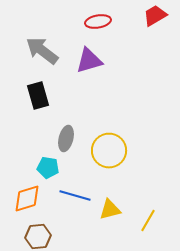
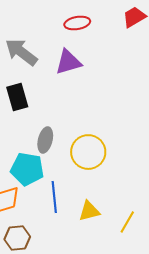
cyan pentagon: (48, 168) -> (27, 169), size x1.5
blue line: (75, 196) -> (54, 197), turned 68

